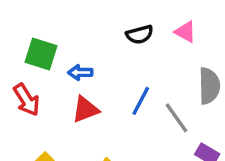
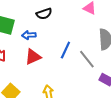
black semicircle: (140, 34) -> (44, 14), moved

